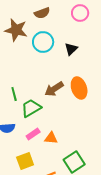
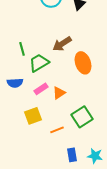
orange ellipse: (79, 88) -> (83, 63), moved
orange triangle: (51, 138) -> (59, 93), turned -40

